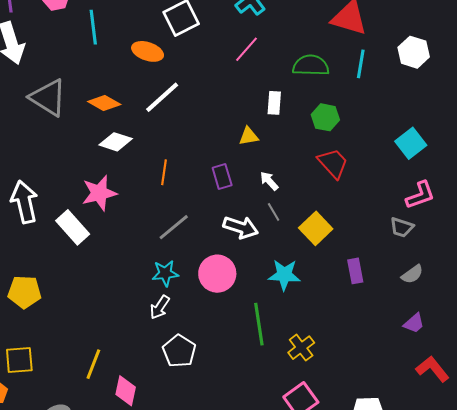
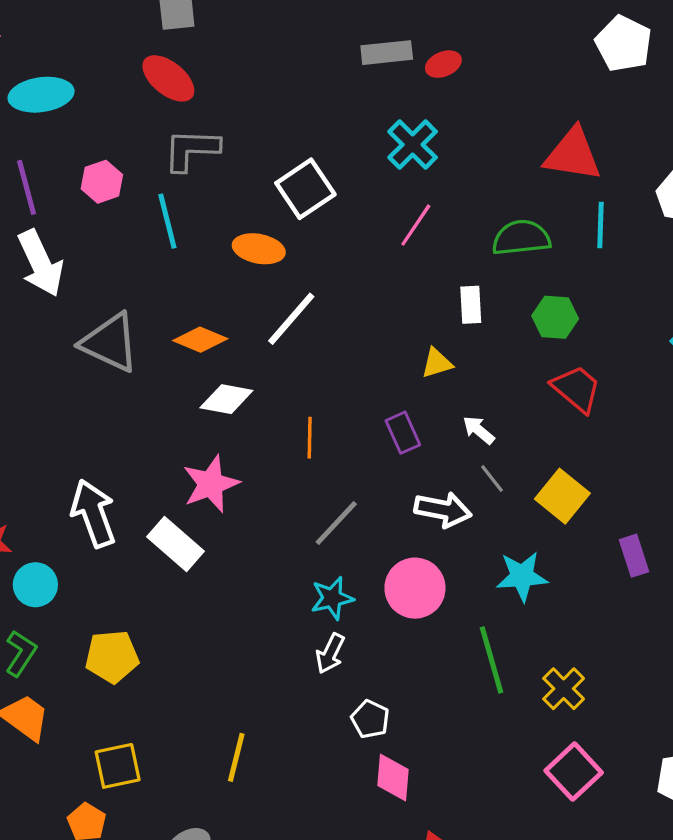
white pentagon: (179, 351) -> (370, 719), size x0.7
pink diamond: (126, 391) -> (393, 777), moved

